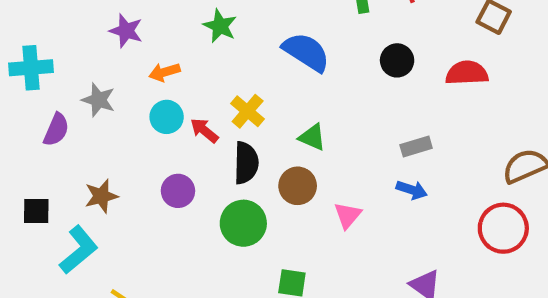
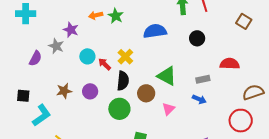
purple star: (126, 31) -> (71, 30), moved
blue semicircle: (306, 52) -> (155, 31), turned -45
cyan cross: (31, 68) -> (26, 14), moved
orange arrow: (164, 72) -> (96, 15), moved
red semicircle: (467, 73) -> (230, 64), moved
green triangle: (312, 137) -> (167, 76), moved, size x1.5
brown star: (101, 196) -> (64, 91), moved

